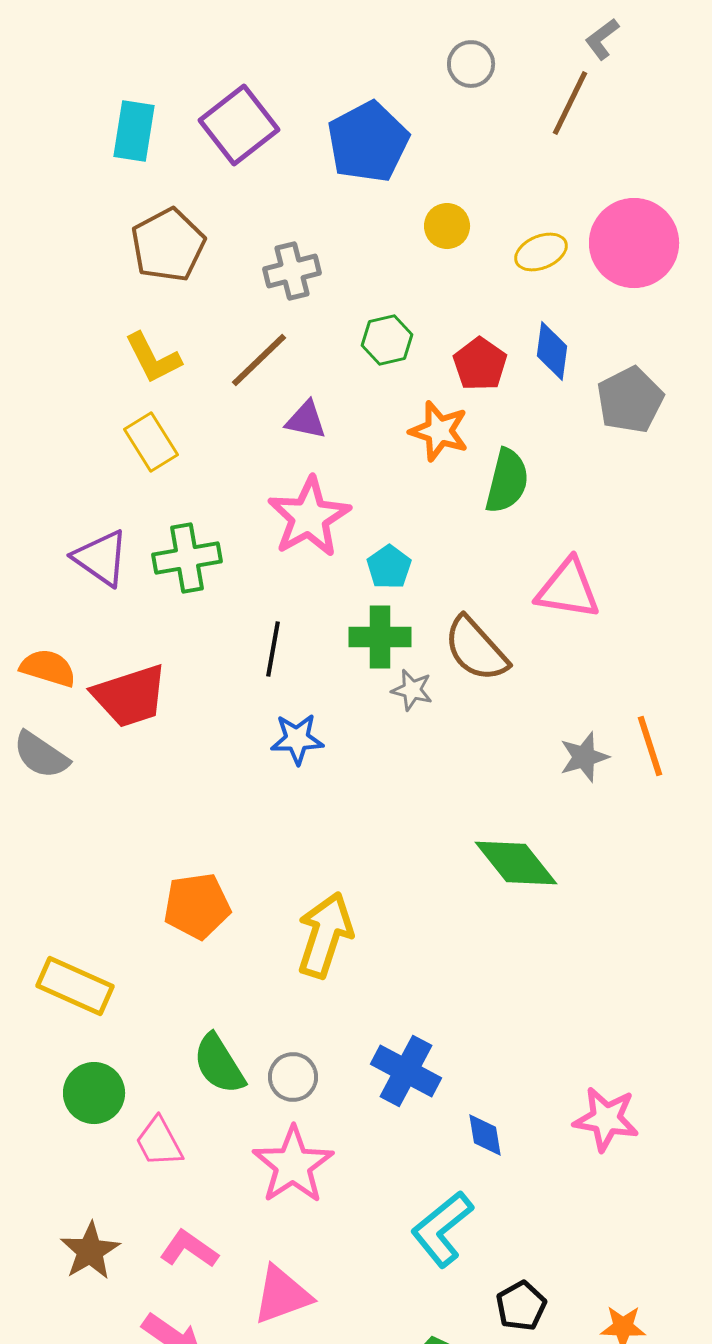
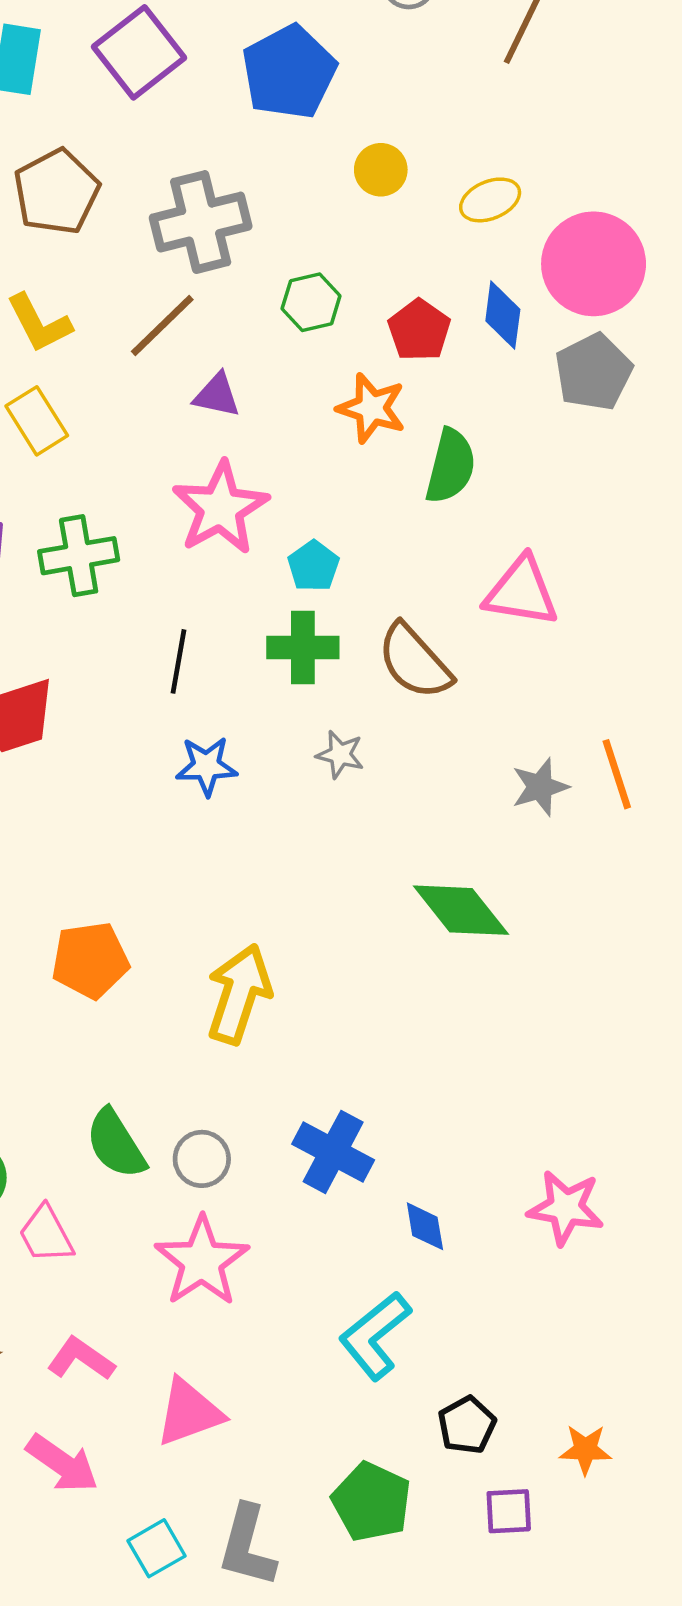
pink circle: (634, 243) -> (594, 264), moved
gray cross: (292, 271) -> (201, 222), size x1.5
gray star: (412, 690) -> (340, 754), moved

